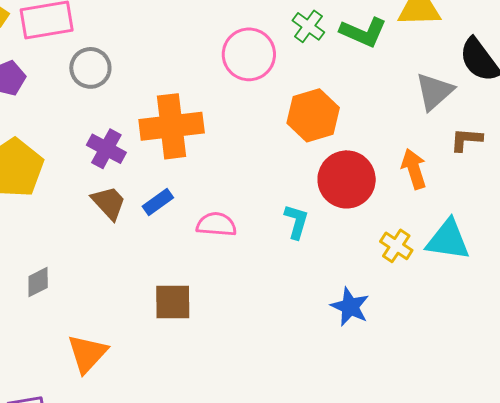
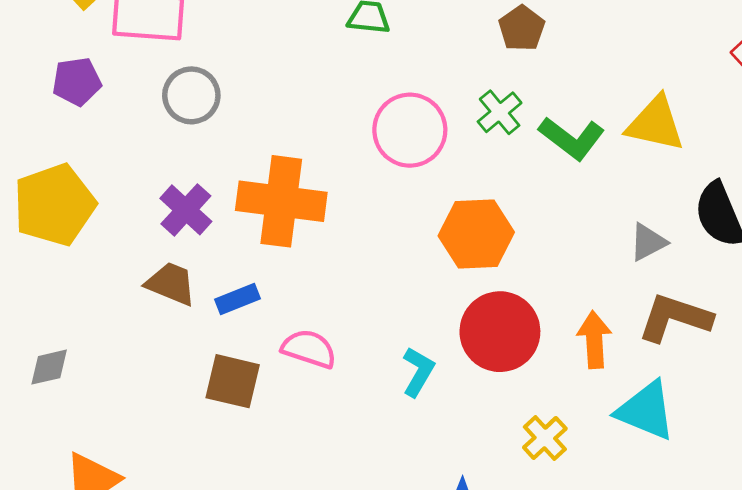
gray triangle: (434, 91) -> (648, 242), size x0.7
brown L-shape: (466, 140) -> (675, 318), size x1.6
brown trapezoid: (109, 203) -> (171, 284), turned -39
cyan triangle: (448, 240) -> (646, 411), moved
brown square: (173, 302) -> (233, 381), moved

